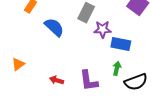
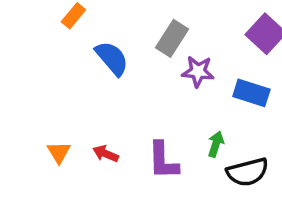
blue rectangle: (121, 44) -> (251, 93), moved
orange triangle: (18, 64) -> (59, 152), moved, turned -32

